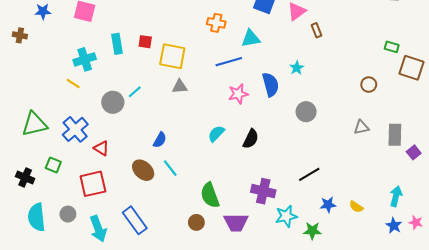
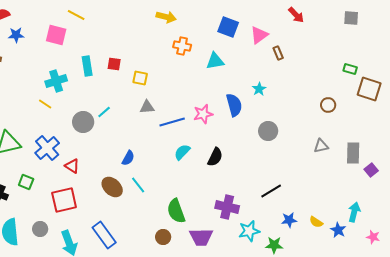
yellow square: (172, 56) -> (140, 78), size x0.6
blue line: (229, 62) -> (172, 122), moved
blue star: (394, 226) -> (338, 230), moved

